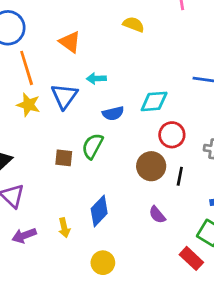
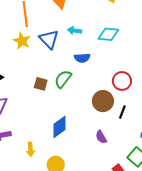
blue triangle: (64, 96) -> (49, 39), turned -30
cyan diamond: (154, 101) -> (108, 34), moved
yellow arrow: (64, 228) -> (30, 149), moved

